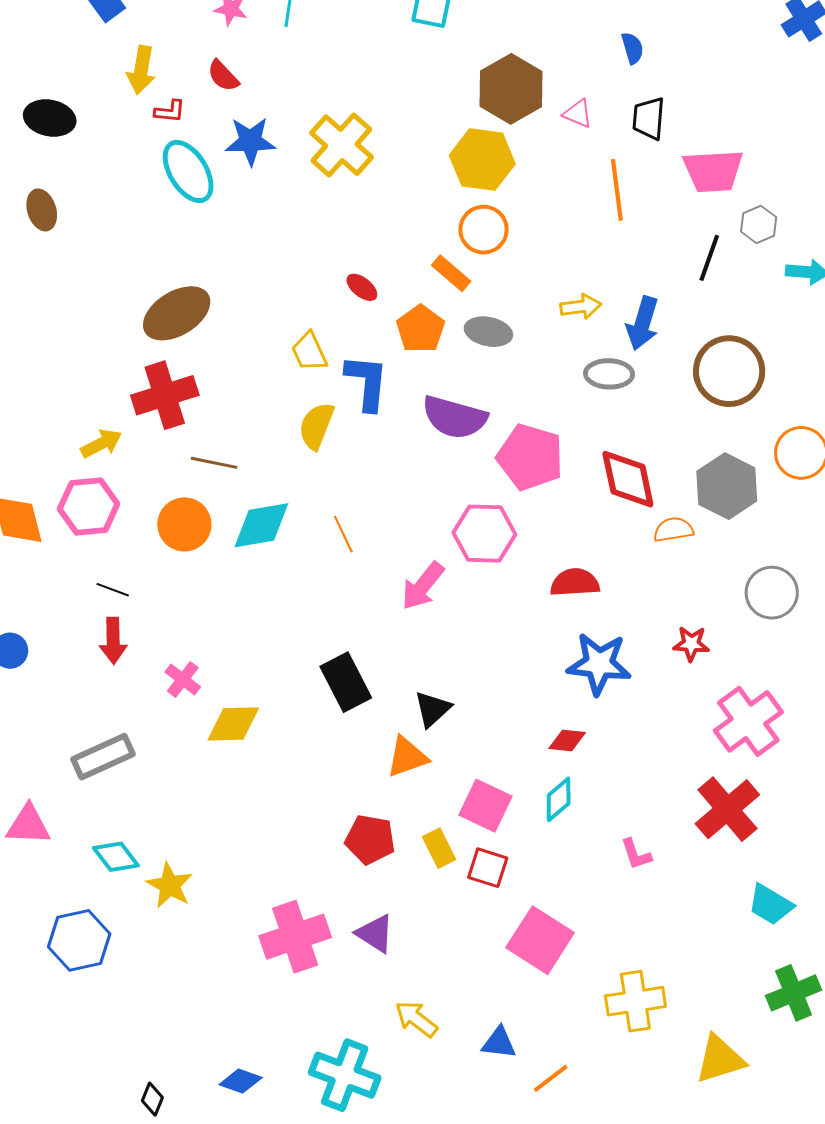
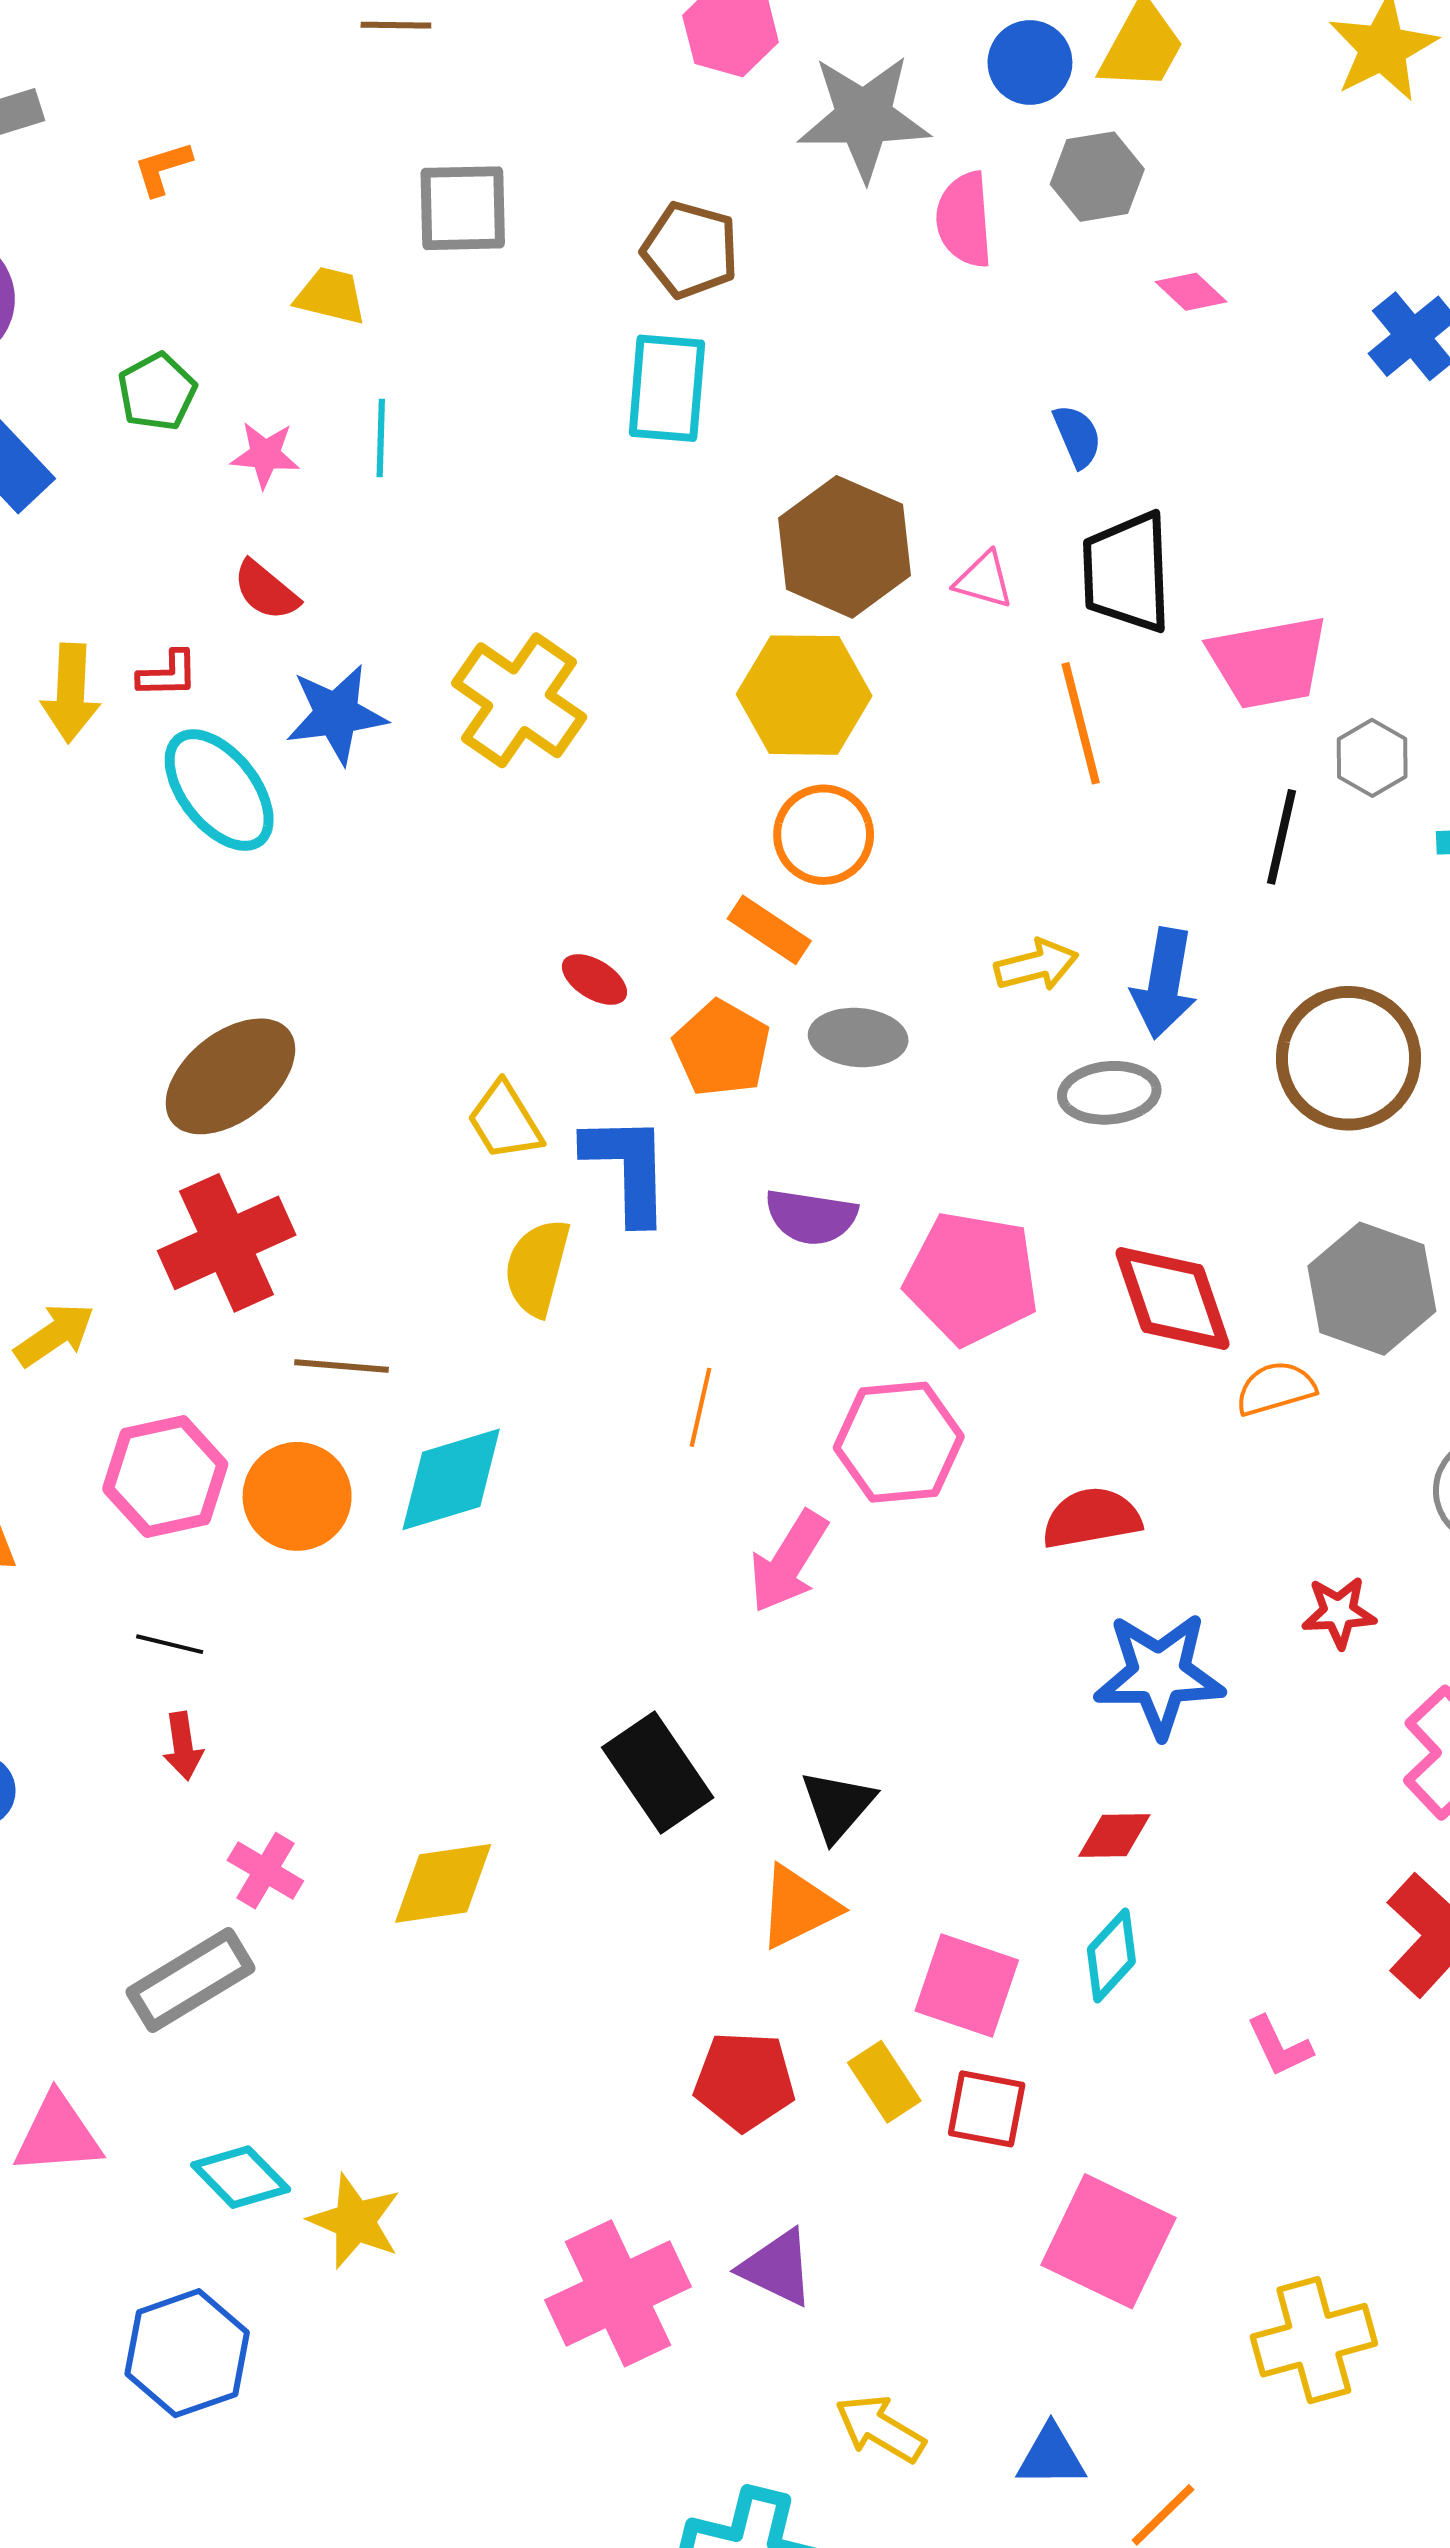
yellow arrow: (141, 70) -> (71, 693), moved
black trapezoid: (649, 118) -> (1127, 572), size x1.4
purple semicircle: (455, 417) -> (811, 1217), size x0.7
yellow arrow: (101, 444) -> (54, 1335), moved
pink hexagon: (89, 506) -> (165, 1477), moved
orange line: (343, 534) -> (700, 1407), moved, turned 45
red arrow: (113, 641) -> (183, 1746), size x0.7
pink cross: (183, 679) -> (265, 1871), moved

